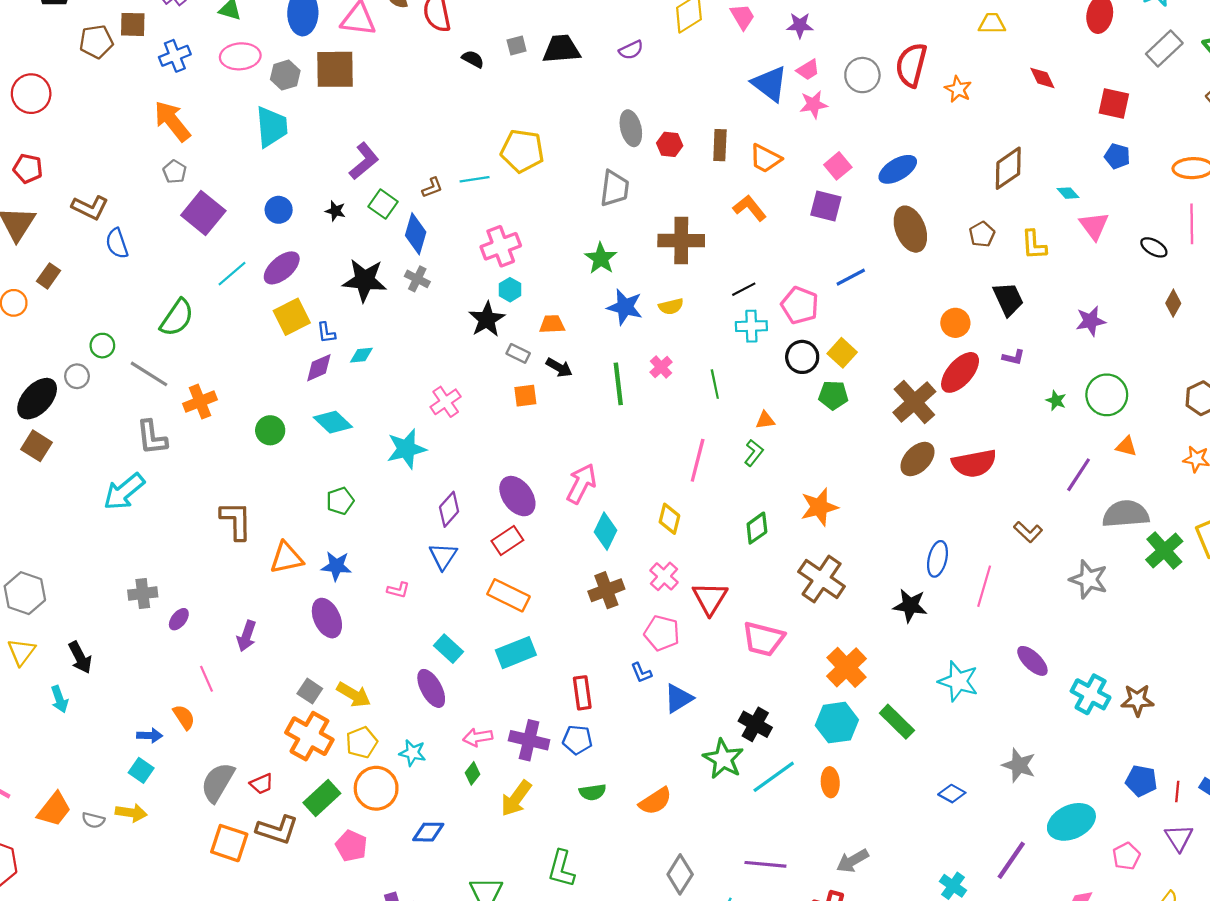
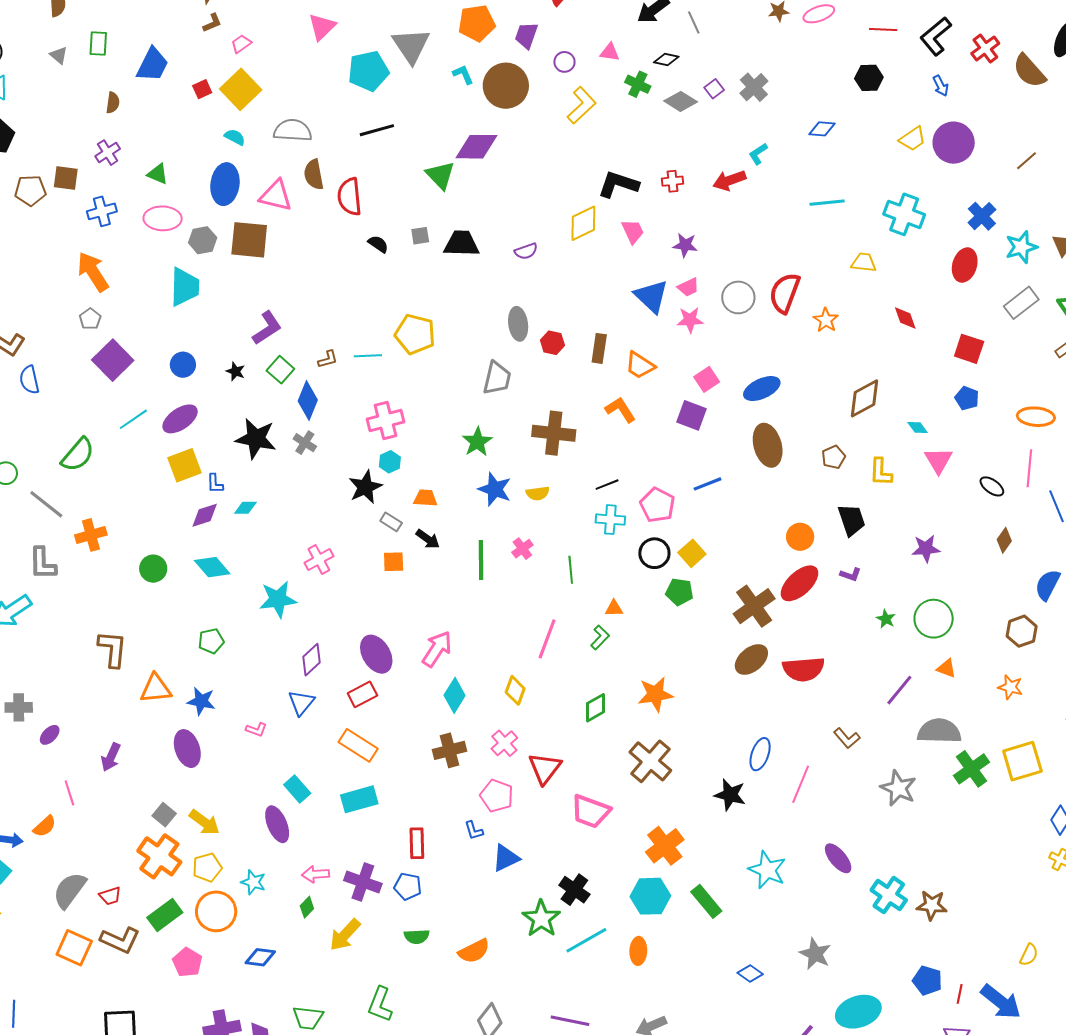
orange semicircle: (184, 717) -> (45, 826), turned 75

